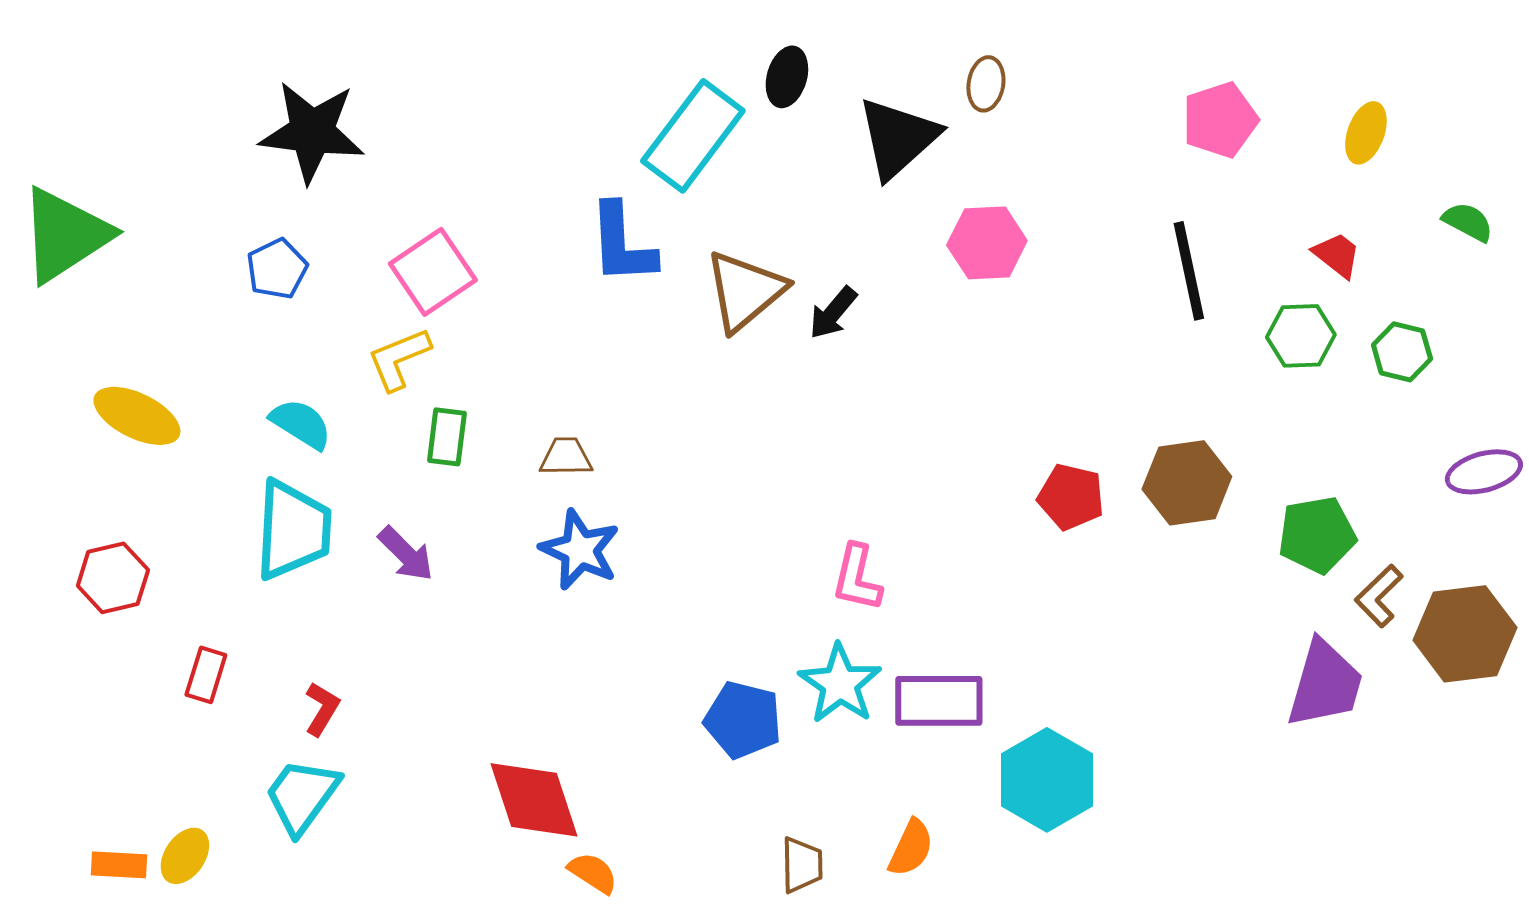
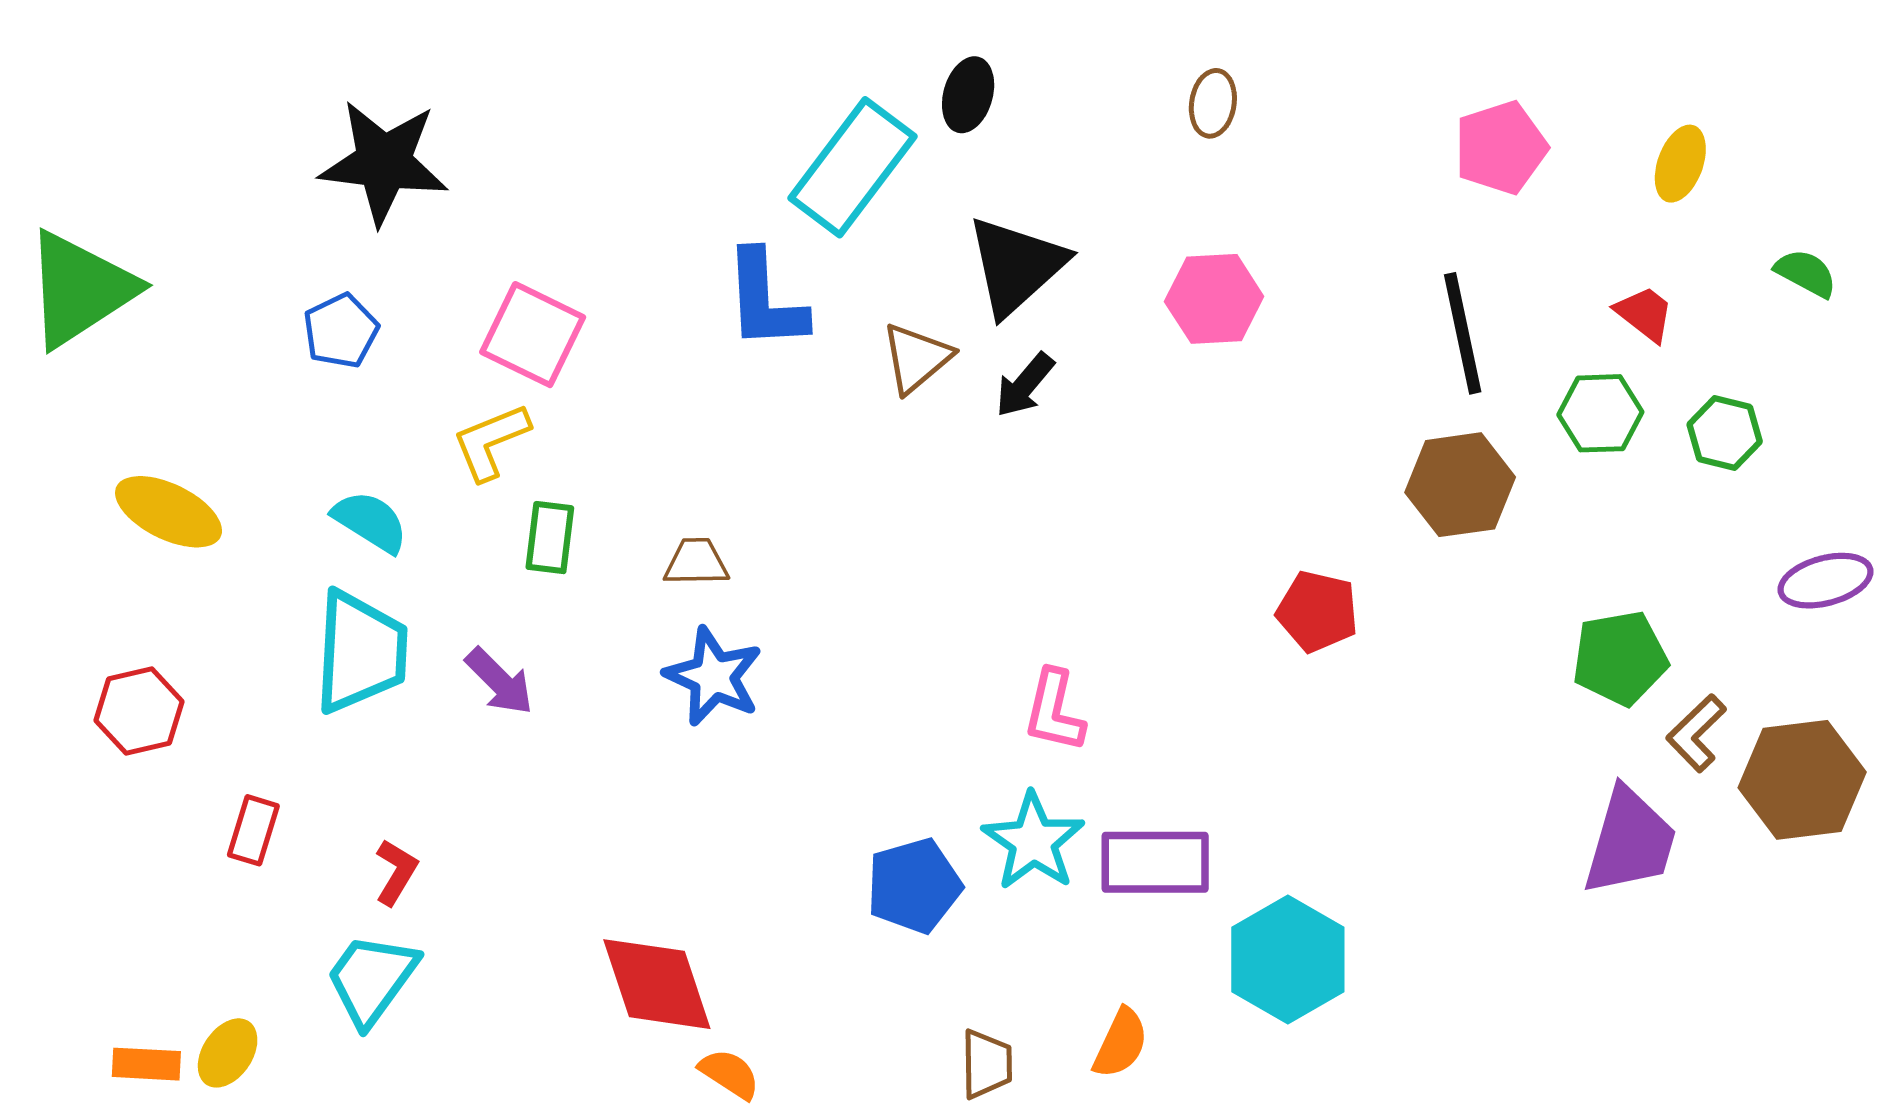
black triangle: (898, 138) -> (1016, 266), moved
pink square: (433, 272) -> (533, 335), turned -30
brown triangle: (745, 291) -> (916, 358), size x0.7
brown hexagon: (1187, 483) -> (1460, 485), moved
blue pentagon: (743, 720) -> (914, 886), turned -30

